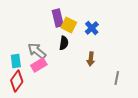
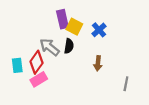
gray arrow: (37, 51) -> (50, 47), moved
pink rectangle: (39, 65) -> (39, 79), moved
red diamond: (17, 81) -> (37, 62), moved

